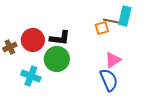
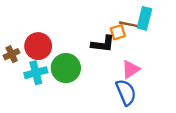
black L-shape: (60, 38) -> (103, 44), moved
cyan cross: (31, 76) -> (36, 73), moved, turned -36

